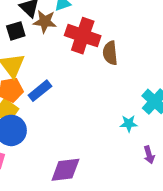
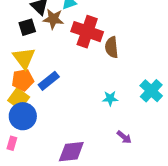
cyan star: (129, 123) -> (110, 98), moved
purple arrow: (149, 155) -> (124, 137), moved, turned -35

